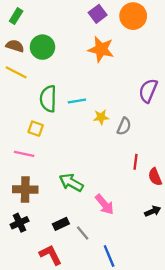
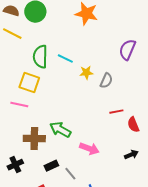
cyan line: (77, 101) -> (65, 59), turned 35
yellow square: (36, 129) -> (29, 83), size x1.5
red line: (135, 162) -> (116, 112), turned 72
brown cross: (25, 189) -> (34, 139), moved
pink arrow: (104, 204) -> (89, 149), turned -30

